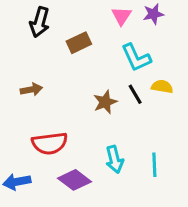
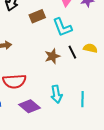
cyan L-shape: (136, 58) -> (62, 27), moved

